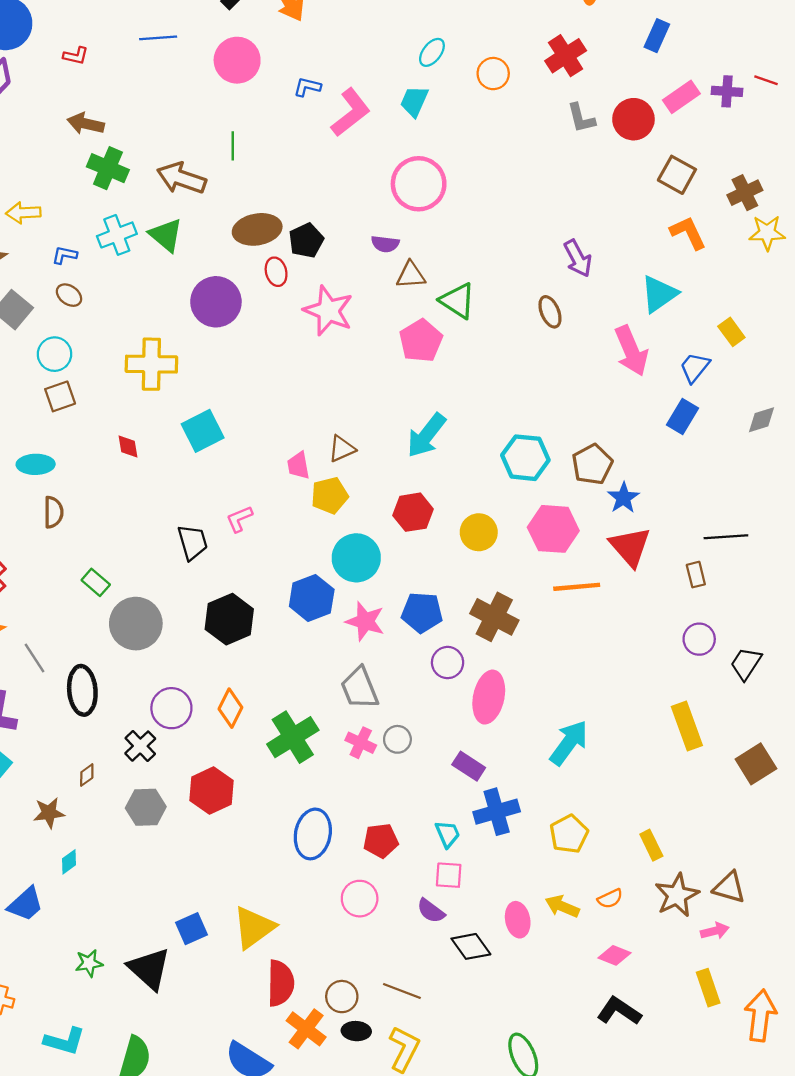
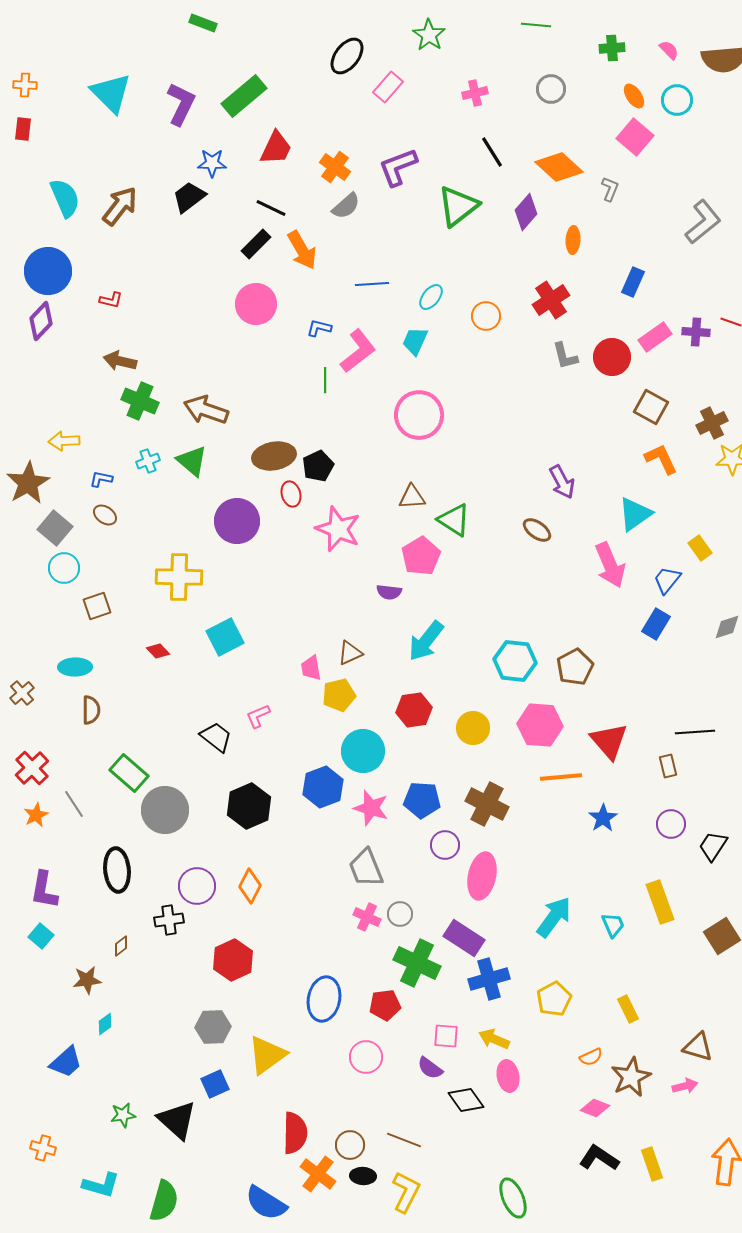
blue line: (158, 38) -> (372, 284), moved
green line: (233, 146) -> (325, 380), moved
cyan cross: (117, 235) -> (148, 461), size x0.7
purple semicircle: (385, 244) -> (389, 592), moved
brown ellipse: (550, 312) -> (537, 530), turned -32
cyan circle: (55, 354) -> (64, 568), moved
red diamond: (128, 447) -> (158, 651), turned -35
blue star: (623, 498) -> (603, 818), moved
black trapezoid: (193, 542) -> (216, 737), turned -36
green rectangle: (96, 582) -> (129, 773), size x1.5
gray line: (34, 658) -> (74, 804), moved
green cross: (293, 737) -> (417, 963), moved, turned -33
black cross: (140, 746) -> (169, 920), turned 36
purple rectangle: (469, 766) -> (464, 938), size x1.4
gray hexagon: (146, 807) -> (213, 1027), moved
cyan trapezoid: (448, 834) -> (613, 925), moved
brown star: (677, 895) -> (631, 1077), moved
yellow arrow: (562, 906) -> (494, 1039), moved
yellow triangle: (254, 928) -> (267, 1055), moved
yellow rectangle: (708, 988) -> (652, 1164), moved

